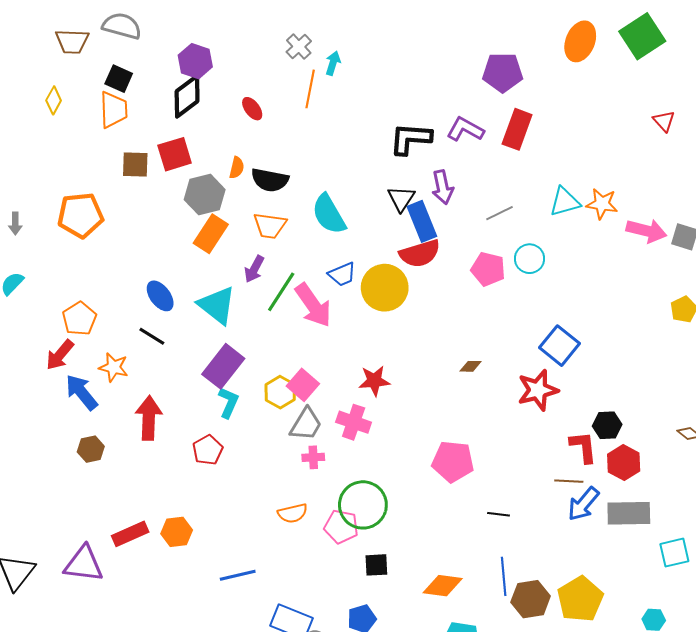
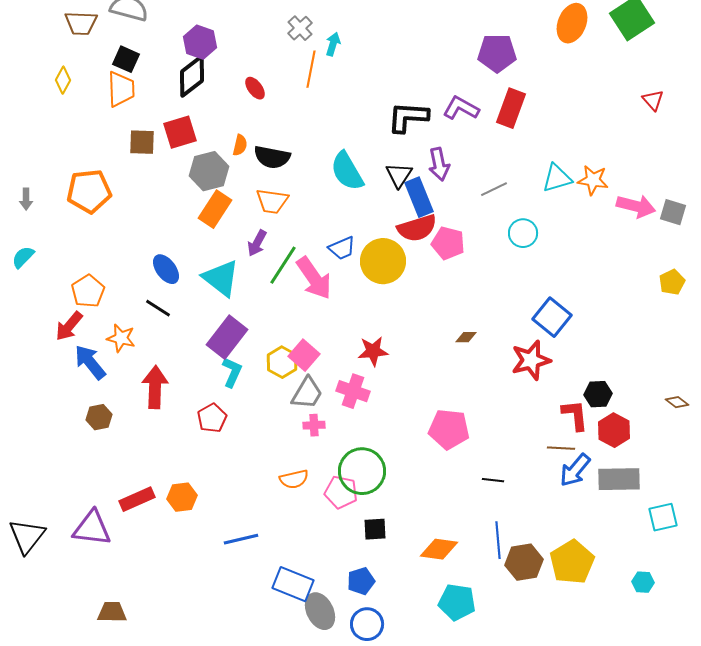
cyan semicircle: (329, 214) -> (347, 171), moved
pink pentagon: (488, 269) -> (448, 243), moved

